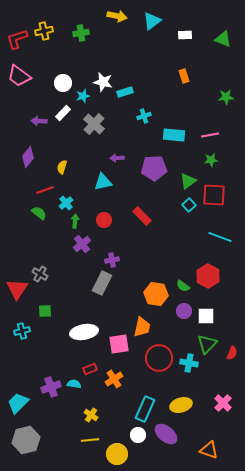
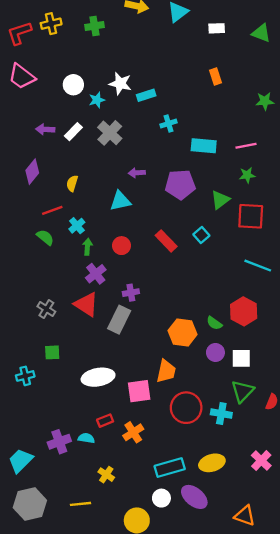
white rectangle: (63, 113) -> (73, 132), moved
cyan square: (189, 205) -> (201, 235), moved
red triangle: (17, 289) -> (86, 304), moved, turned -30
cyan rectangle: (145, 409) -> (170, 468), turned 50
yellow line: (90, 440) -> (80, 504), moved

